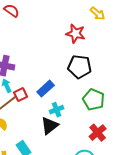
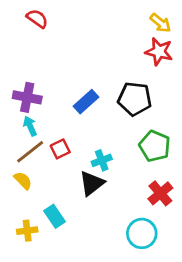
red star: (76, 34) -> (159, 52), moved
blue rectangle: (46, 89) -> (86, 102), moved
red square: (21, 95) -> (60, 149), moved

